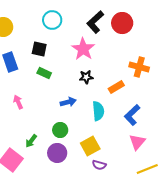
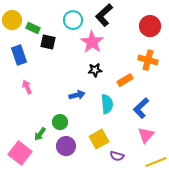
cyan circle: (52, 20) -> (73, 20), moved
red circle: (122, 23) -> (150, 26), moved
green rectangle: (44, 73) -> (33, 28), moved
pink arrow: (18, 102) -> (27, 87), moved
green circle: (60, 130) -> (60, 122), moved
purple semicircle: (99, 165) -> (117, 156), moved

